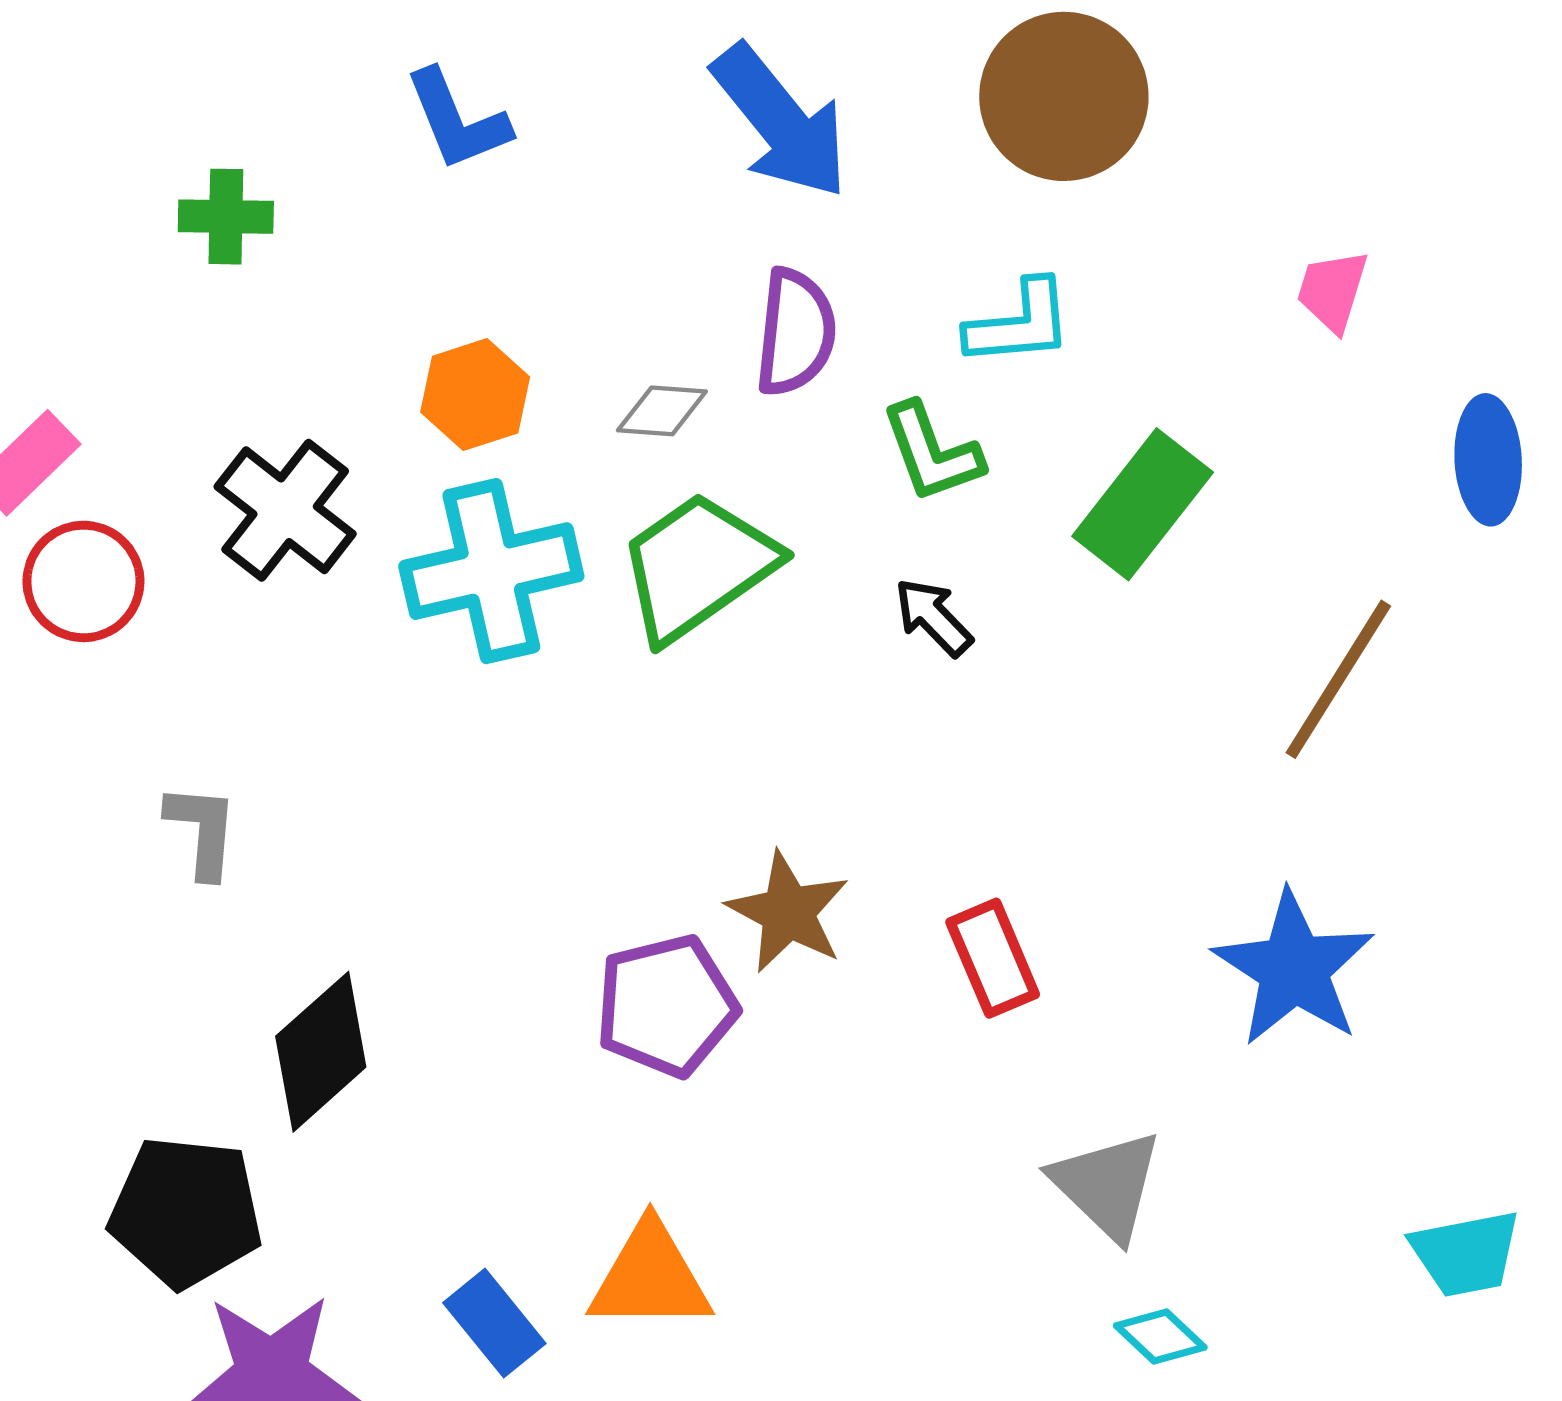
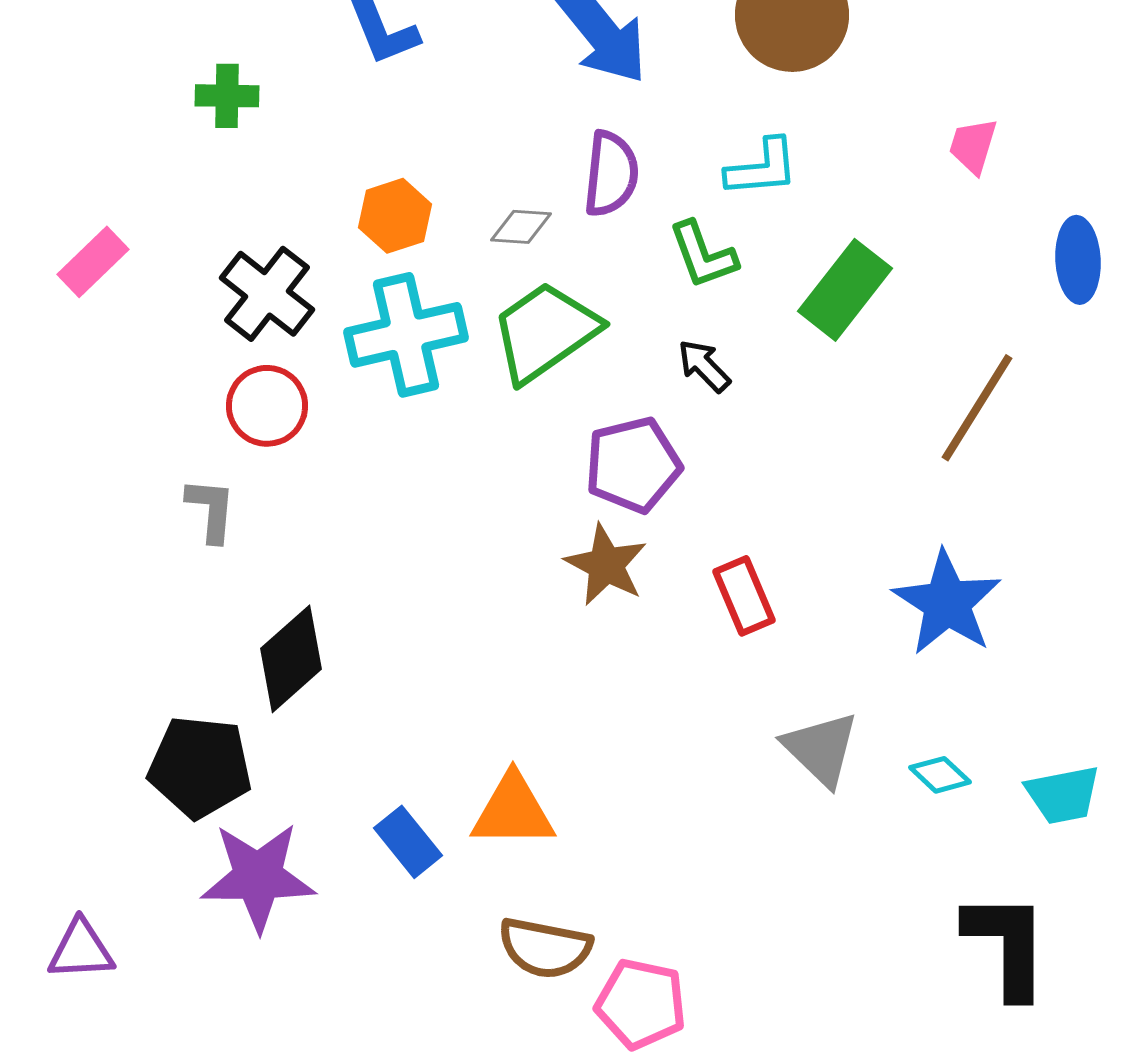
red circle: (83, 581) -> (267, 406), moved
purple pentagon: (666, 1006) -> (633, 465), moved
cyan diamond: (1160, 1336) -> (940, 775), moved

